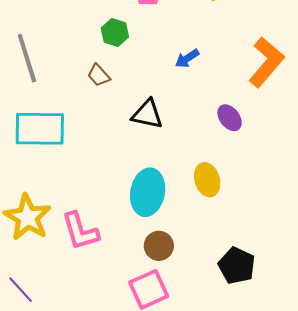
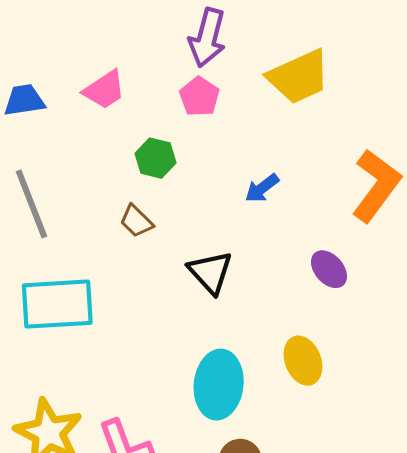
black triangle: (147, 114) -> (210, 272), turned 40

